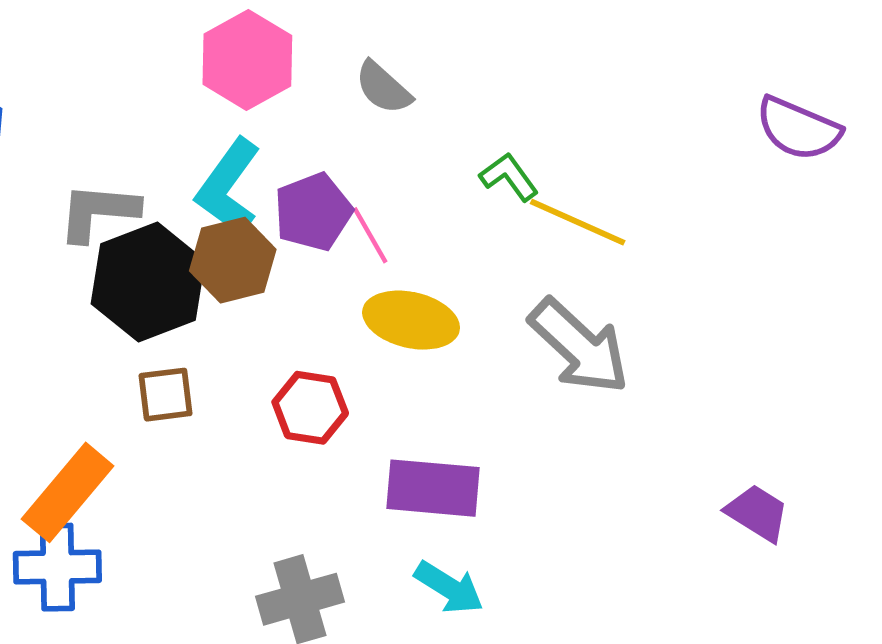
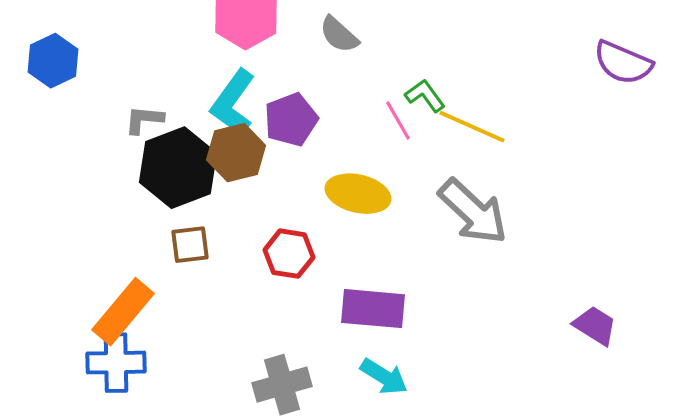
gray L-shape: (98, 212) -> (144, 120), size x0.7
pink line: (370, 235) -> (398, 121), moved

